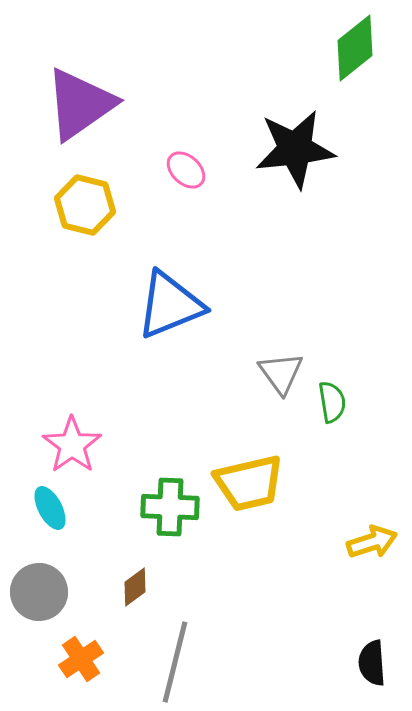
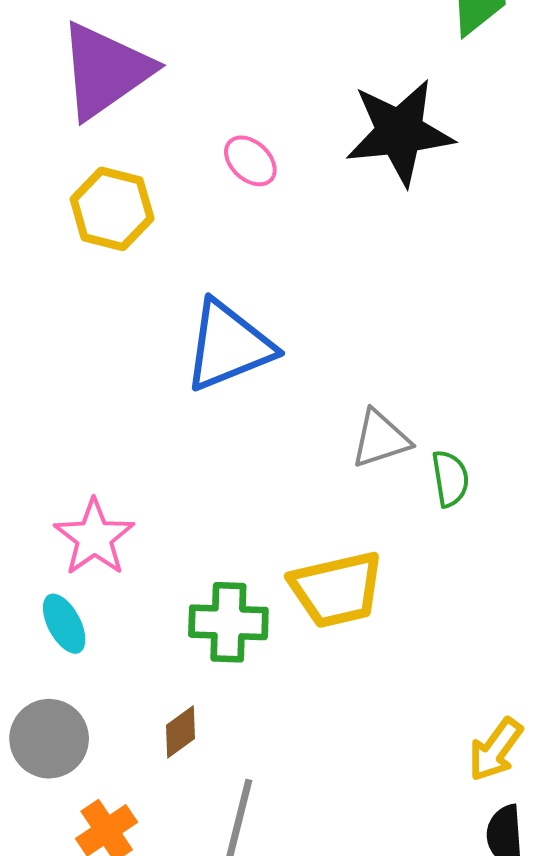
gray triangle: (281, 373) -> (380, 439), turned 48
yellow arrow: (372, 542) -> (495, 750), moved, turned 144

